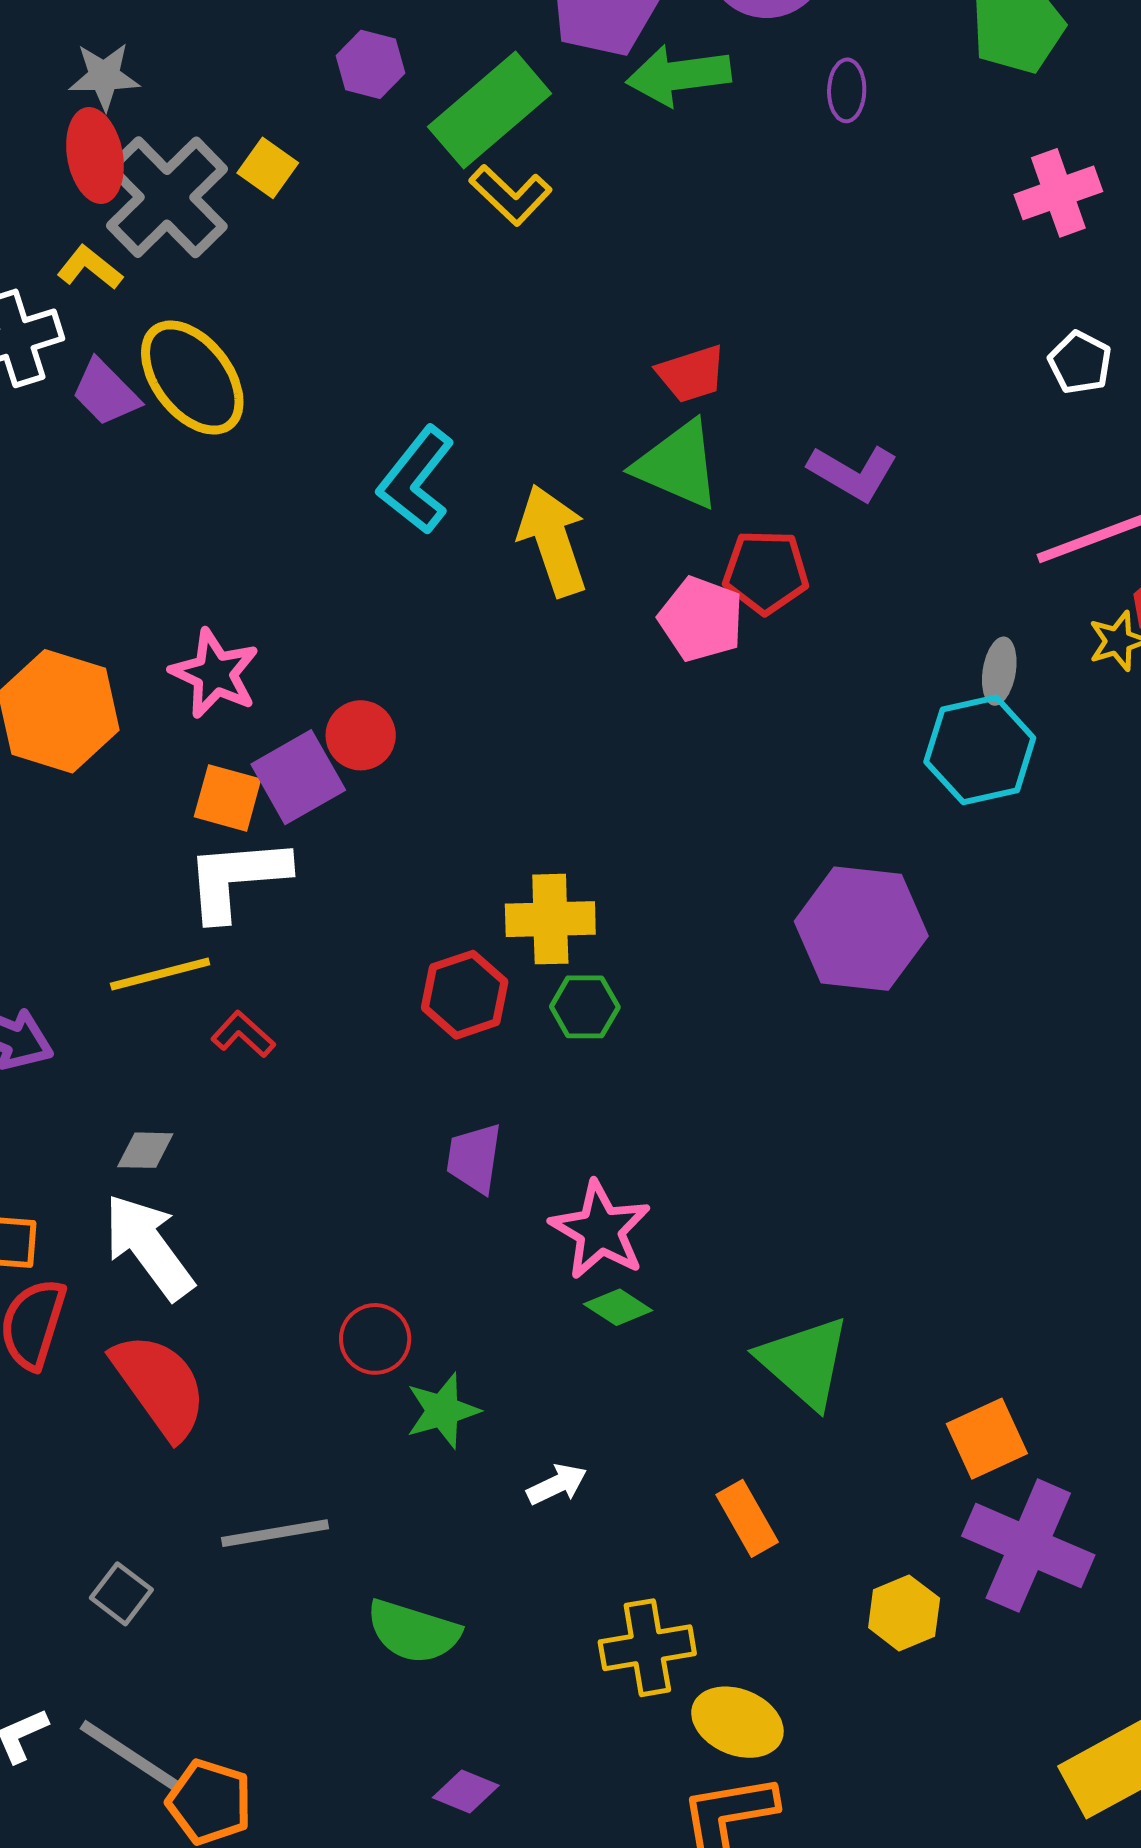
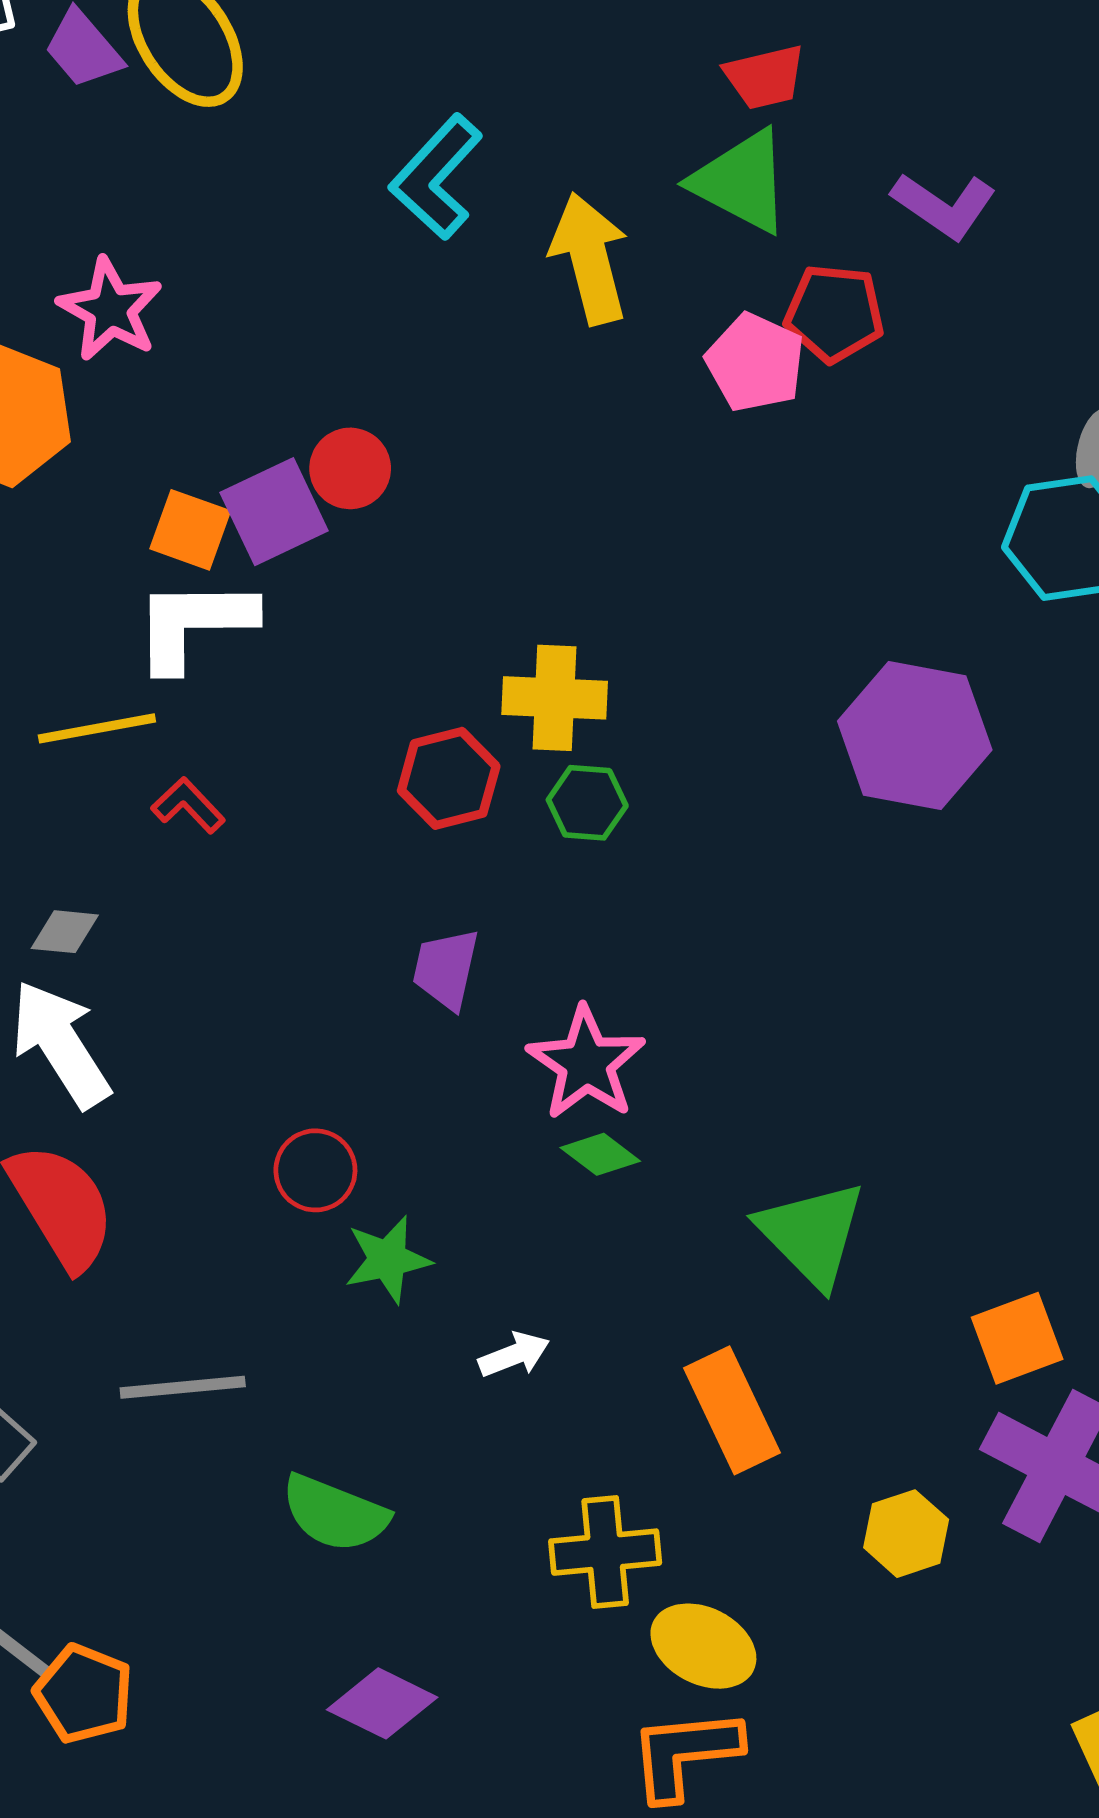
pink star: (215, 673) -> (110, 309), moved
orange rectangle: (747, 1518) -> (732, 1410), size x1.4
purple diamond: (466, 1791) -> (382, 1703), size x1.4

